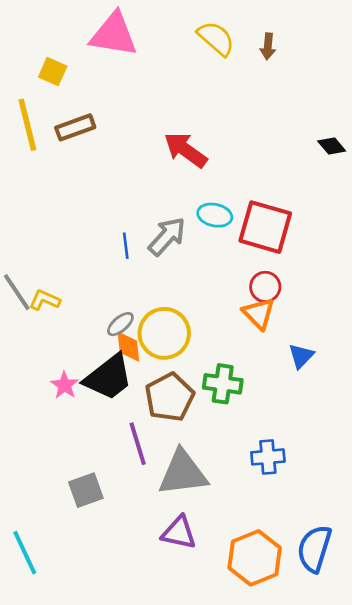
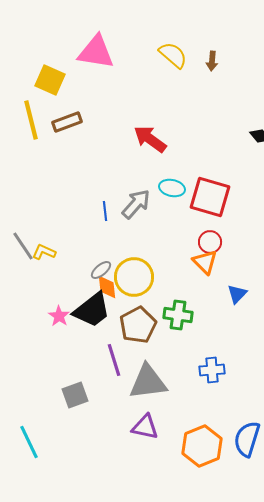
yellow square: (53, 72) -> (50, 80), size x1.4

